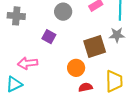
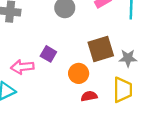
gray star: (117, 35) -> (128, 58), moved
purple square: (49, 37) -> (48, 54), moved

